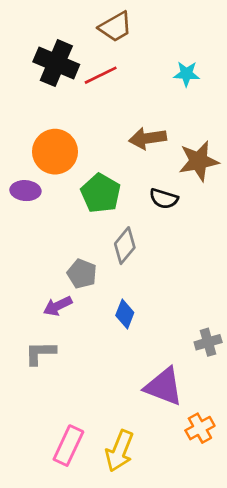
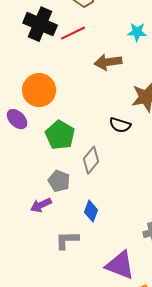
brown arrow: (148, 138) -> (108, 62), moved
purple ellipse: (25, 191) -> (17, 119), turned 40
green pentagon: (101, 193) -> (60, 135), moved
gray L-shape: (40, 353) -> (67, 240), moved

